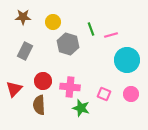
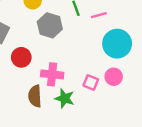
red circle: (43, 81) -> (21, 57), moved
pink circle: (131, 94) -> (114, 77), moved
brown semicircle: (39, 105) -> (35, 96), moved

